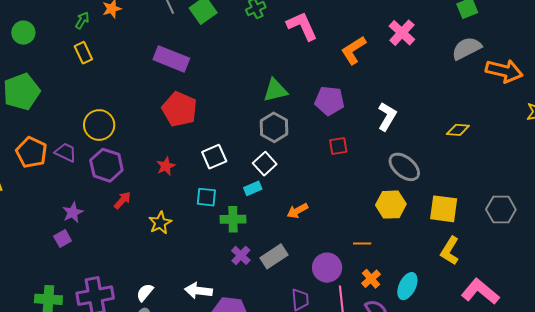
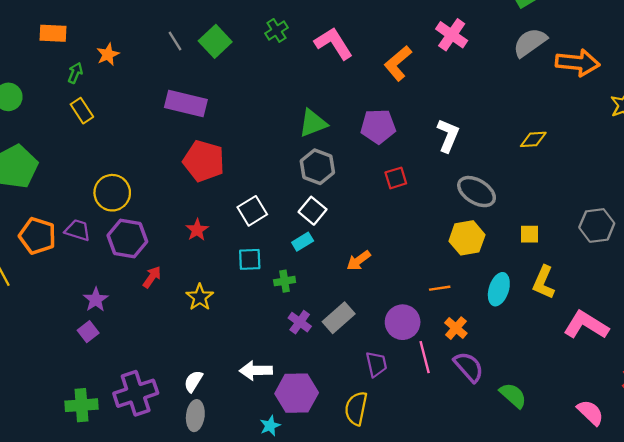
yellow square: (444, 209) -> (530, 234), size x0.6
green cross: (233, 219) -> (285, 281), size x0.7
cyan ellipse: (407, 286) -> (499, 289), moved

